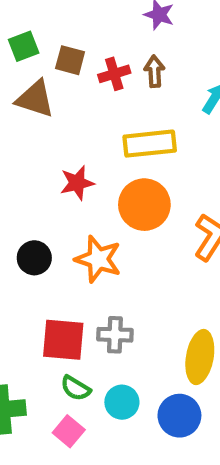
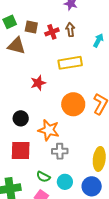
orange circle: (144, 205) -> (73, 104), moved
orange star: (98, 259) -> (49, 130), moved
red square: (63, 340) -> (21, 151), moved

